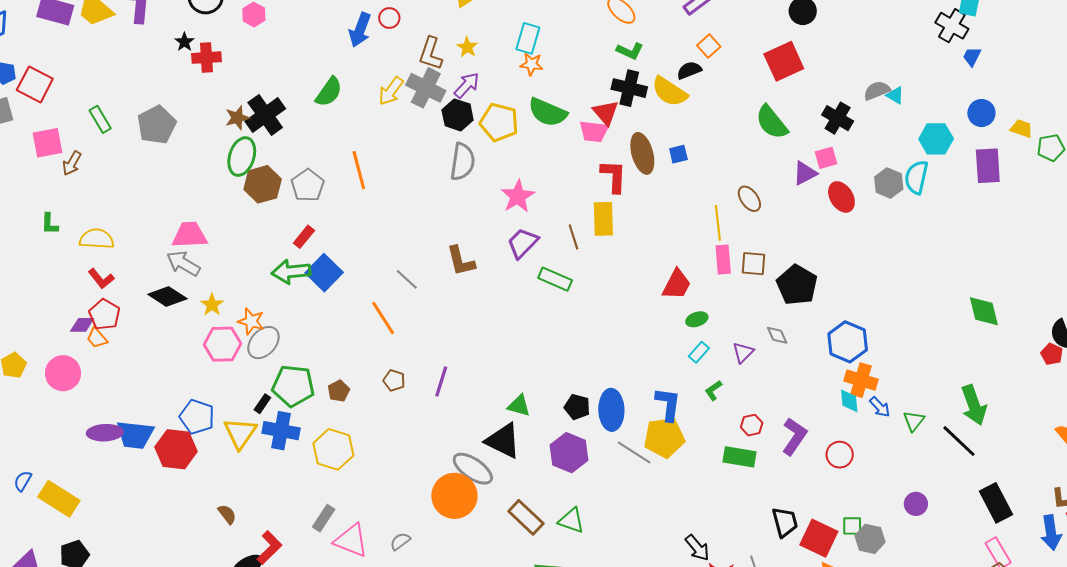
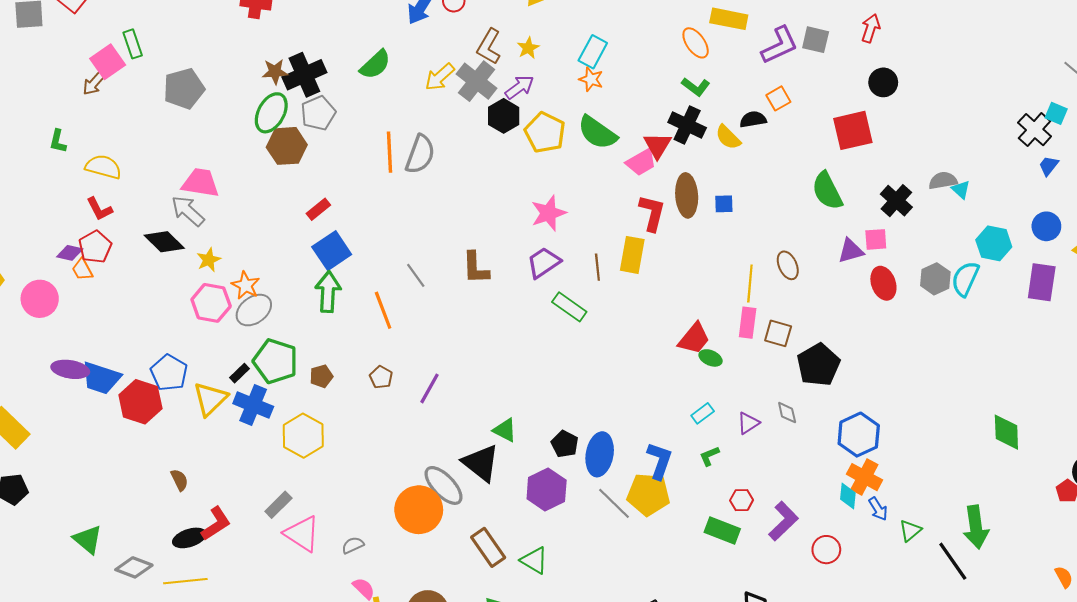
yellow semicircle: (670, 92) -> (728, 137), size x0.7
gray pentagon: (157, 125) -> (184, 89), moved
pink trapezoid: (594, 131) -> (641, 162), turned -48
pink square: (48, 143) -> (108, 62), moved, turned -36
gray semicircle: (463, 162) -> (420, 154), moved
gray pentagon: (308, 185) -> (318, 113), moved
green arrow: (291, 272) -> (328, 292), moved, turned 87
green ellipse: (697, 319) -> (711, 358), moved, turned 30

